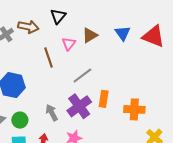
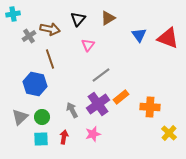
brown triangle: (90, 35) -> (108, 18), moved
brown line: (49, 57) -> (50, 59), moved
orange rectangle: (104, 99) -> (121, 97), turned 42

